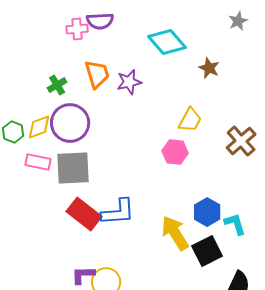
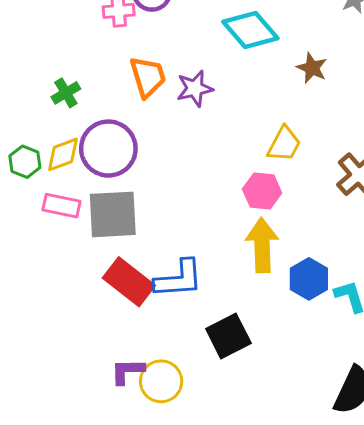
green cross: (57, 85) -> (66, 93), moved
yellow arrow: (175, 233) -> (262, 245), moved, turned 30
black square: (207, 251) -> (228, 336), moved

